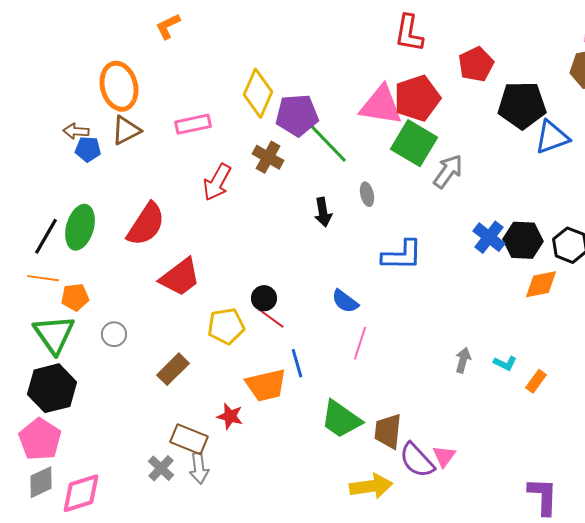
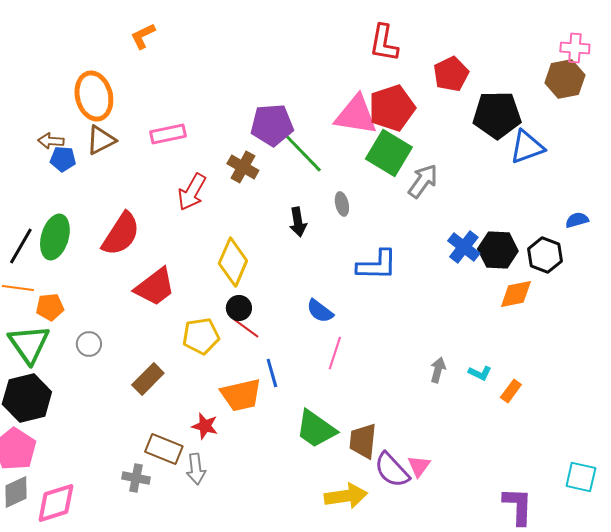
yellow diamond: (258, 93) -> (233, 262), moved
gray cross: (161, 468) -> (136, 478), turned -32
gray arrow: (199, 468) -> (196, 469), moved

